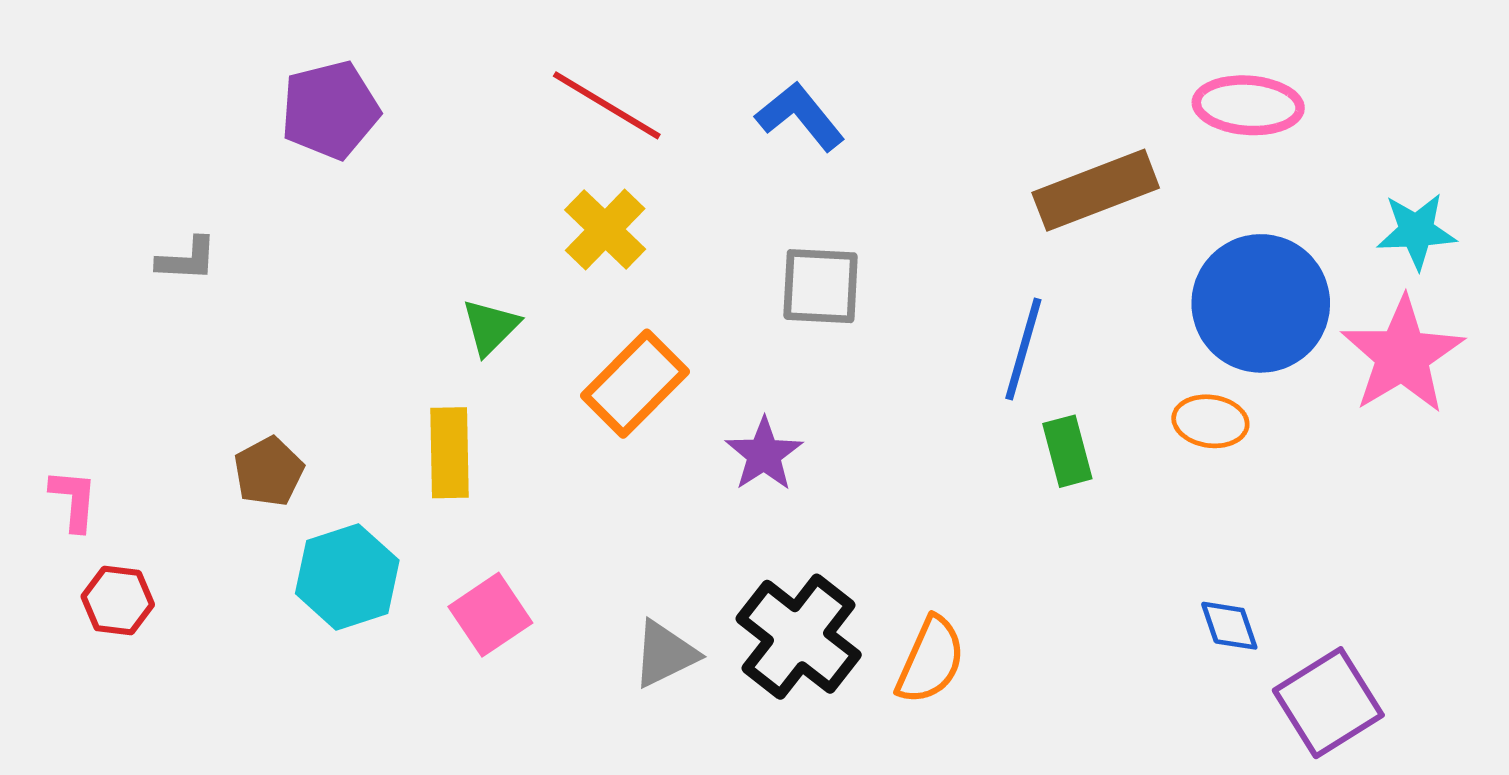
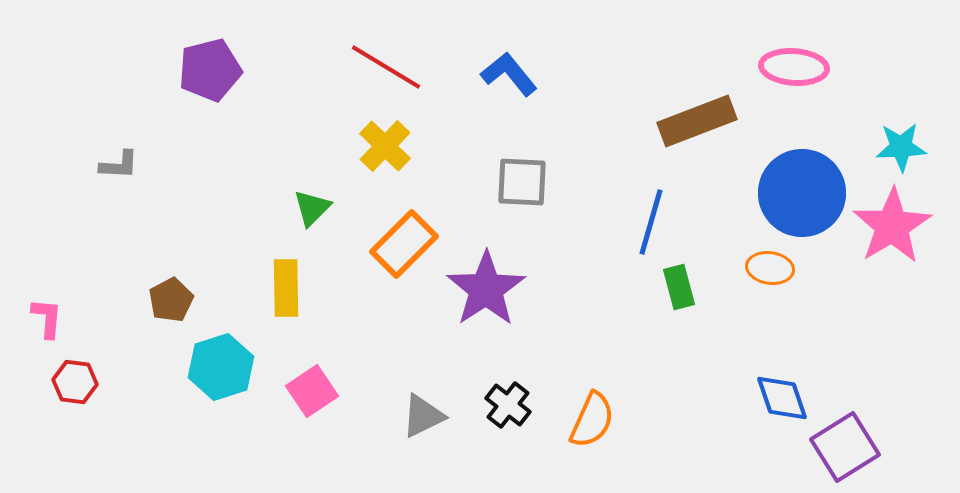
purple star: (764, 454) -> (486, 289), size x1.6
blue diamond: (1229, 626) -> (782, 398), size x1.4
black cross: (799, 637) -> (508, 405), size x0.6

